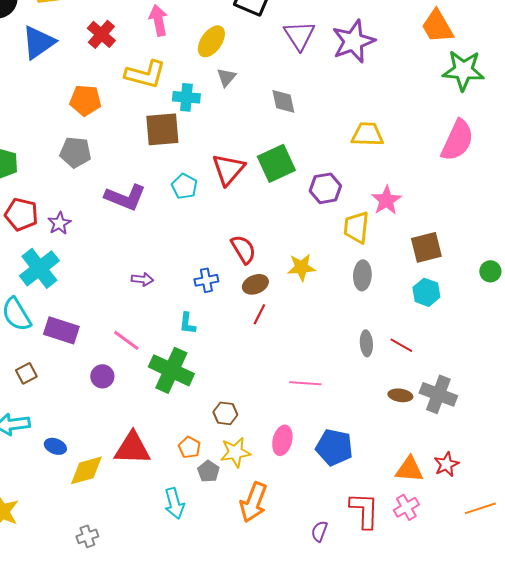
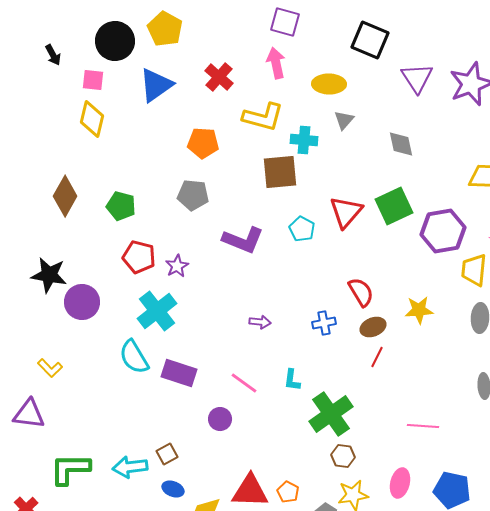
yellow ellipse: (211, 41) -> (329, 84), turned 56
purple hexagon: (325, 188) -> (443, 231), size x1.4
cyan L-shape: (187, 323) -> (292, 380), moved
green cross: (171, 370) -> (331, 414), moved, turned 30
brown square: (26, 373) -> (167, 454), moved
orange pentagon: (189, 447) -> (288, 492), moved

